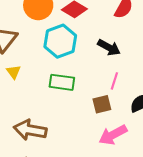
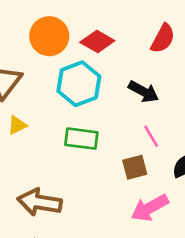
yellow triangle: (14, 72) -> (17, 125), turned 42
pink line: (114, 81) -> (151, 136), turned -48

